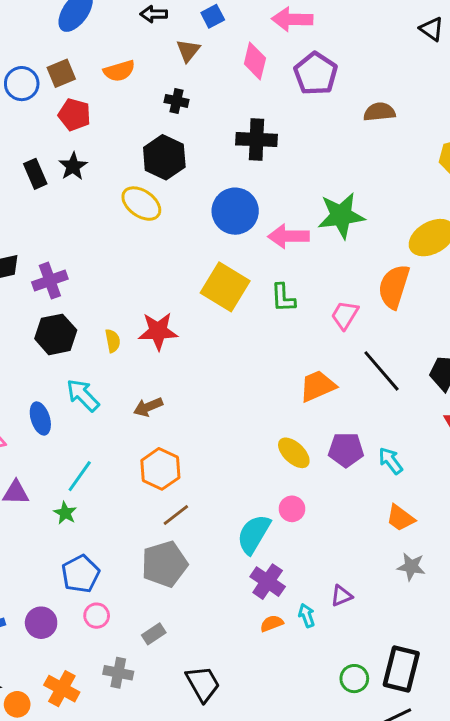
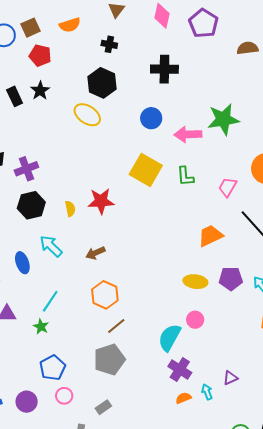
blue circle: (235, 211) -> (151, 118), size x0.7
yellow ellipse: (294, 453) -> (195, 282), turned -35

